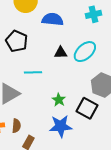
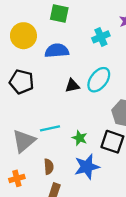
cyan line: (33, 72) -> (50, 128), moved
brown semicircle: (16, 126) -> (49, 167), moved

